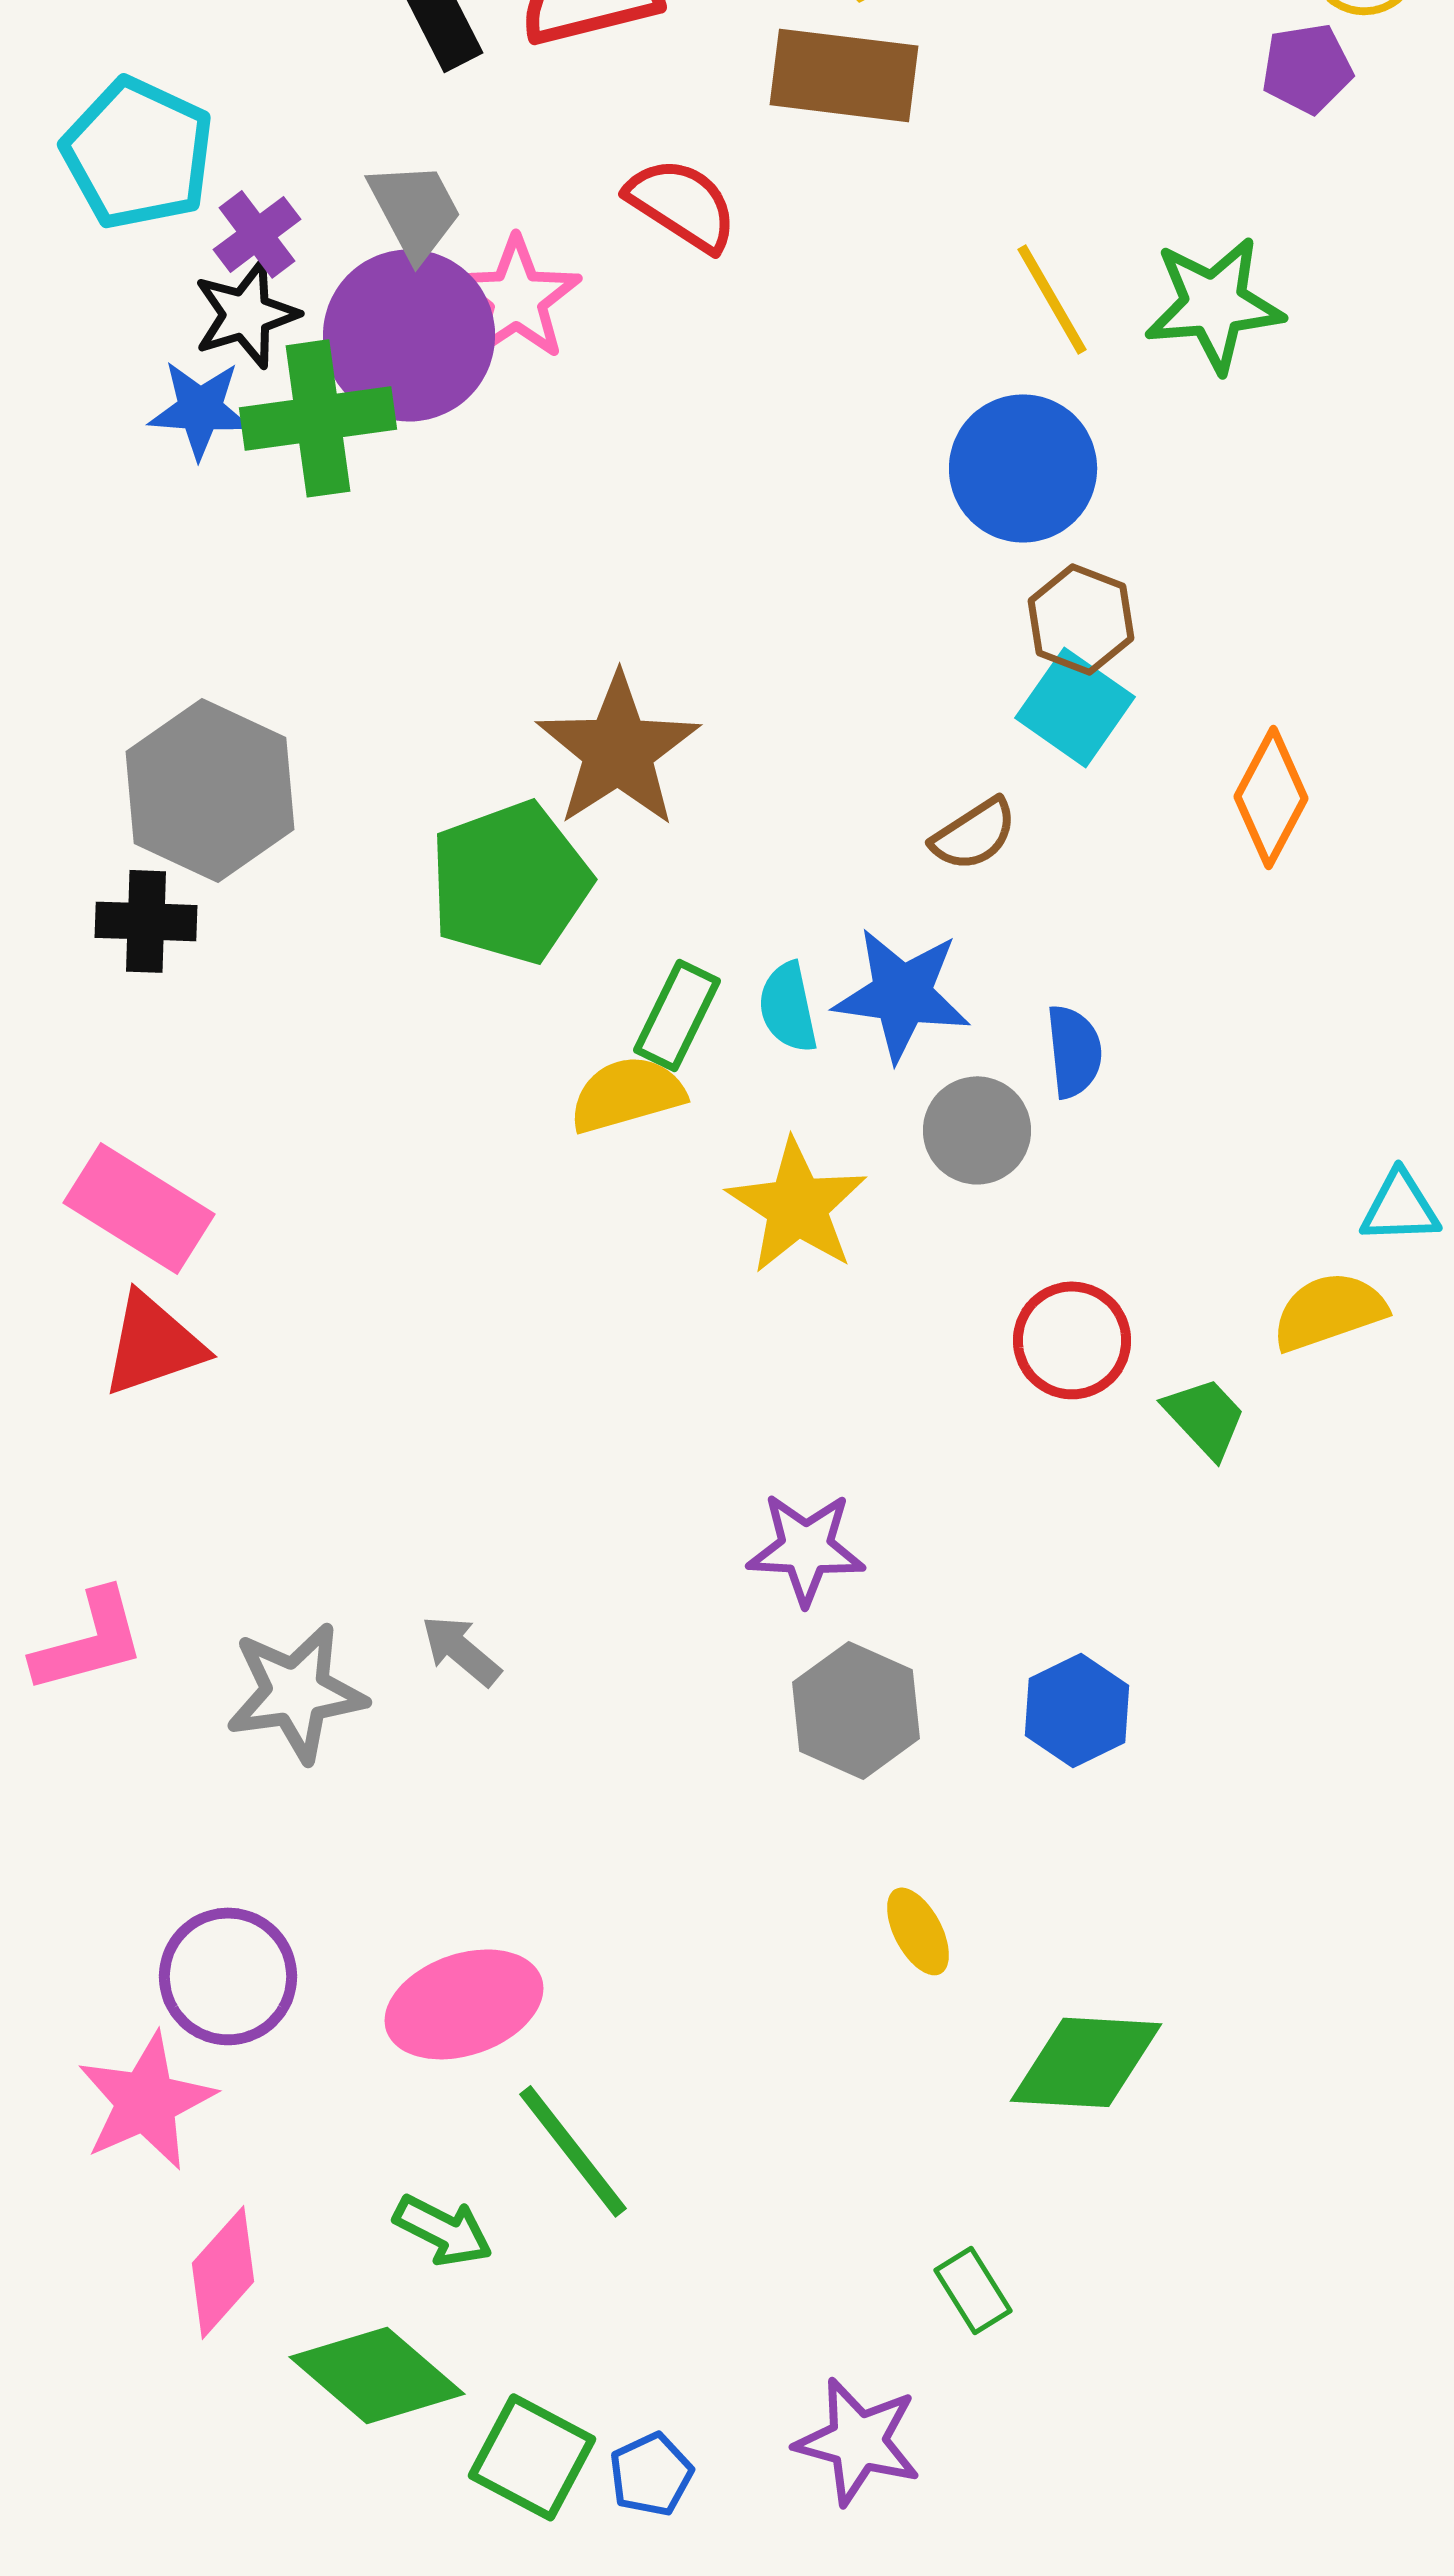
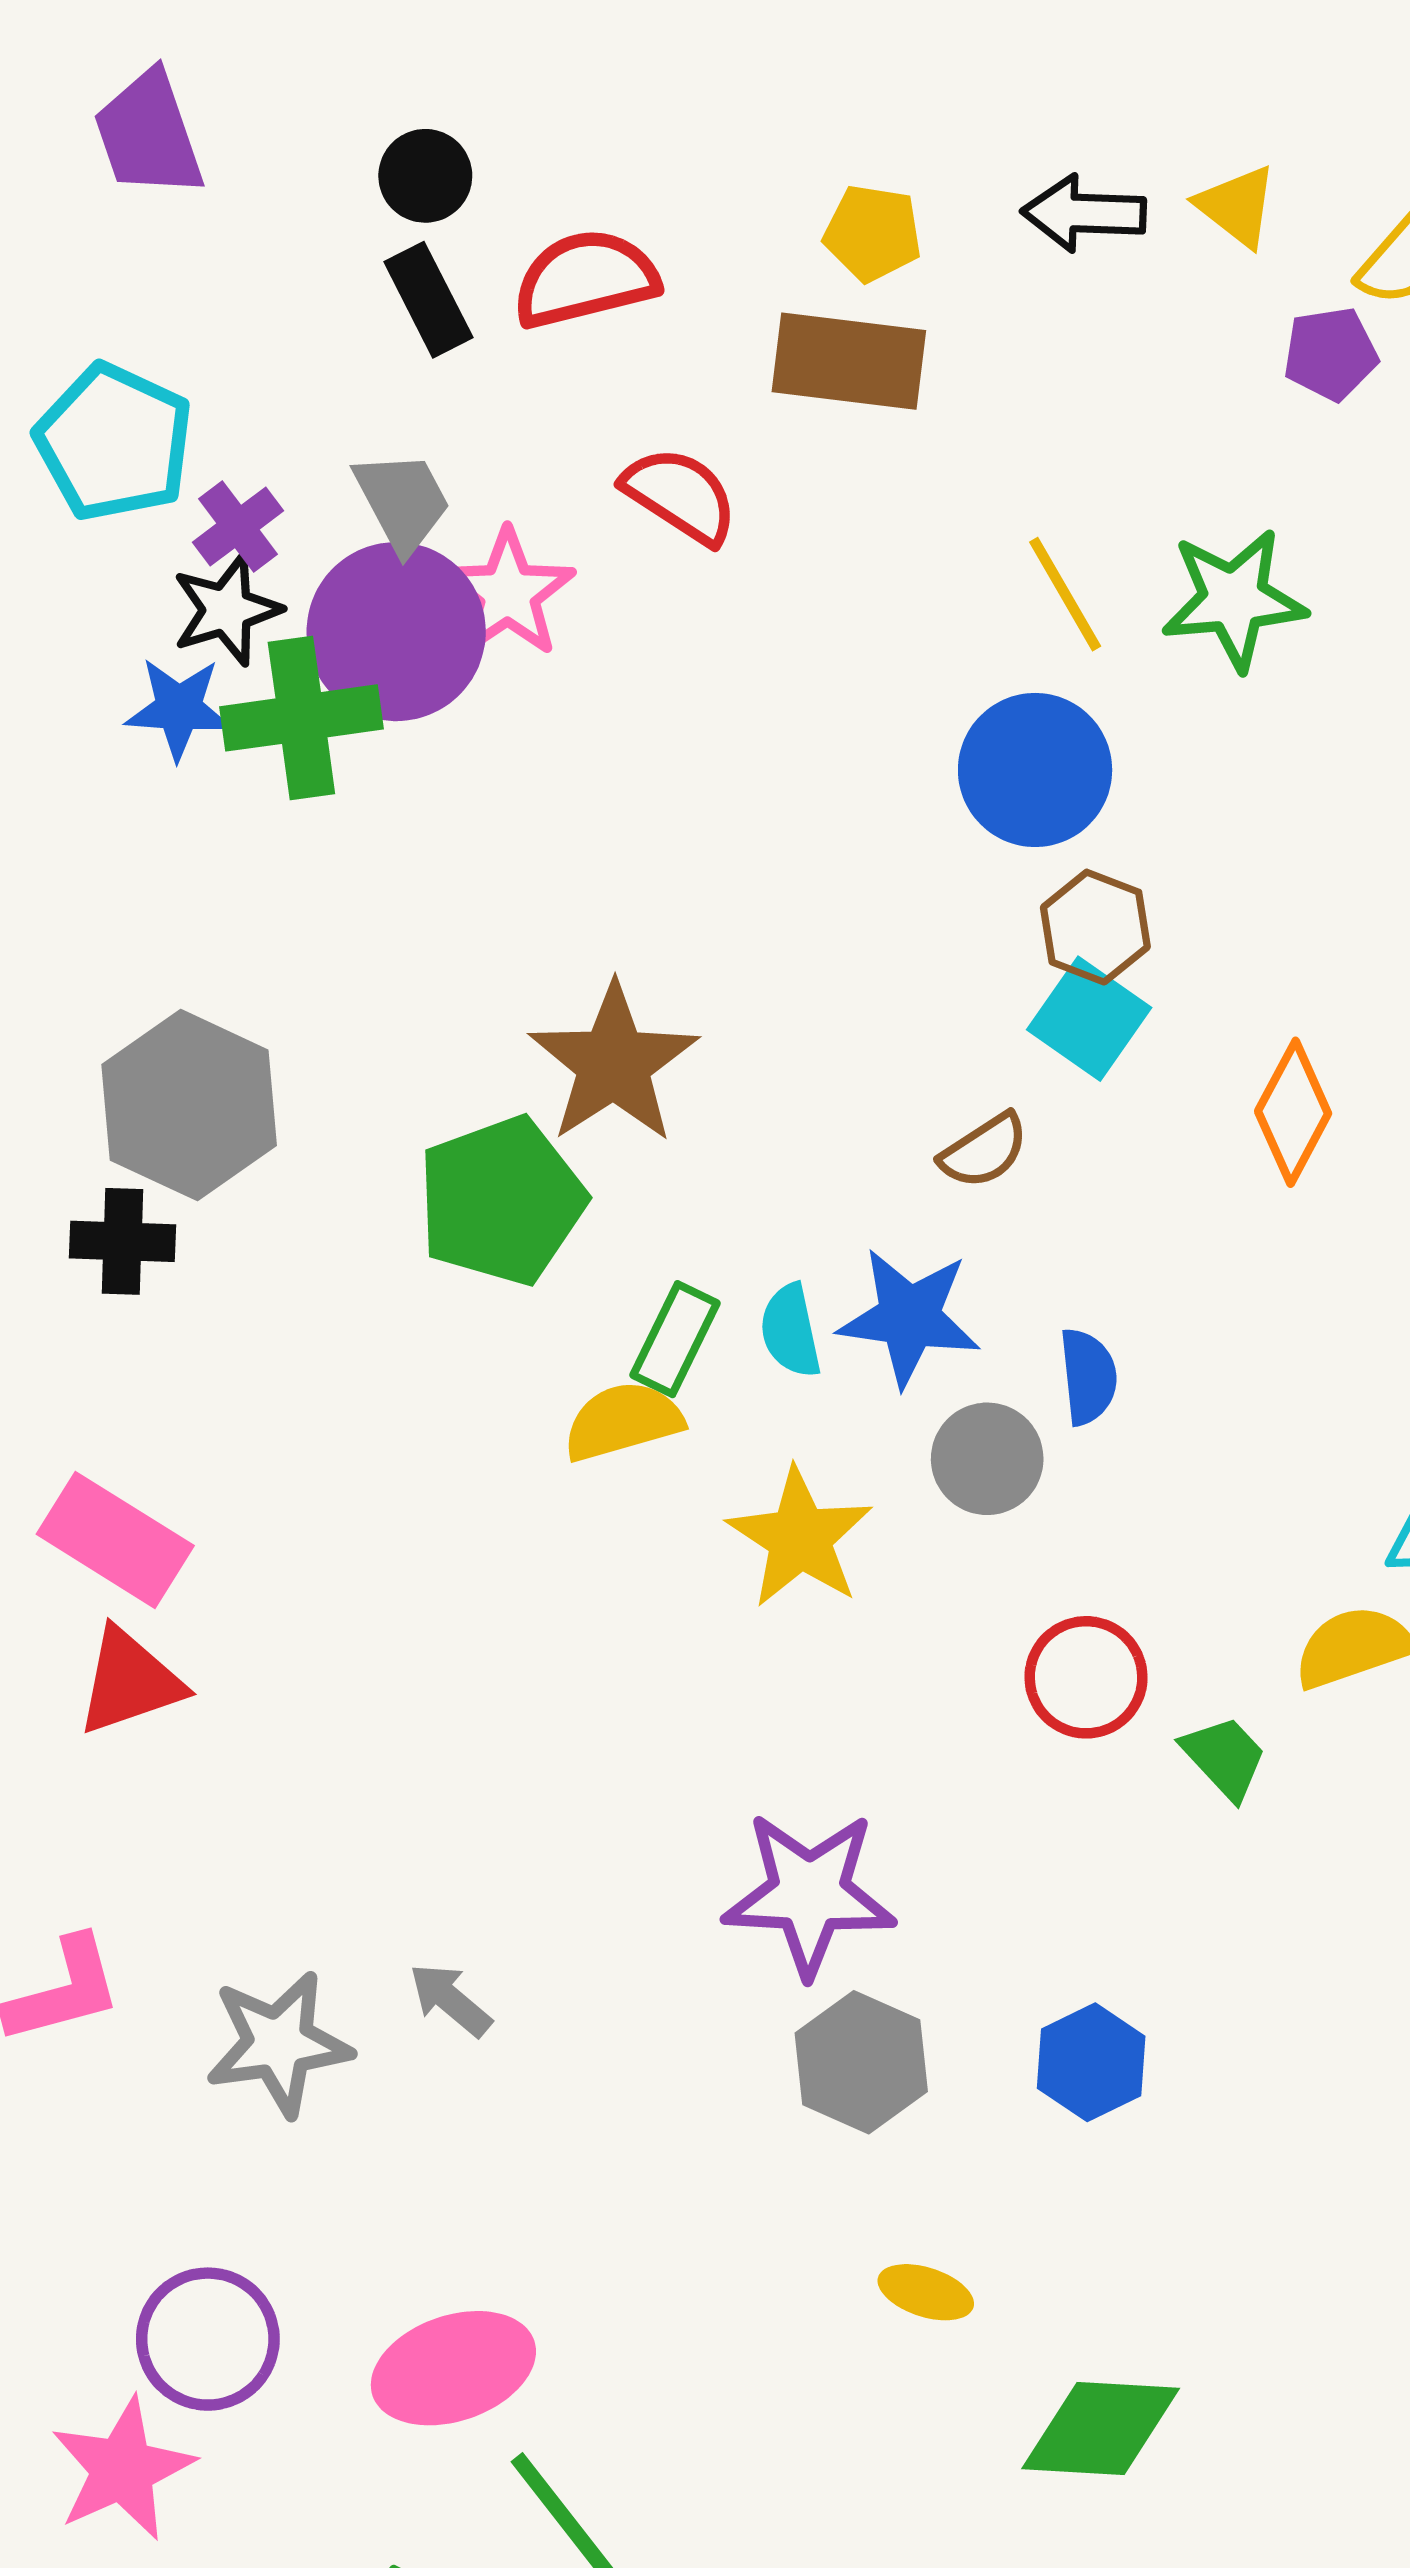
purple star: (806, 1548) -> (809, 1894), size x1.4
yellow ellipse: (918, 1931) -> (926, 2292), turned -44

